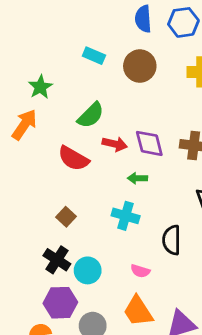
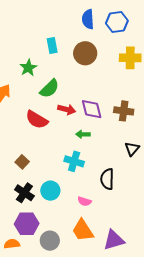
cyan rectangle: (94, 56) -> (52, 46), turned 56
green star: (40, 87) -> (28, 68), moved
brown square: (66, 217) -> (22, 162), moved
cyan circle: (88, 270) -> (50, 191), moved

